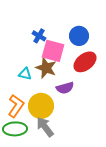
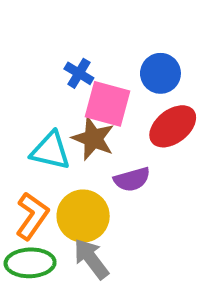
cyan triangle: (25, 74) -> (50, 151), size x1.5

